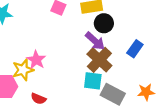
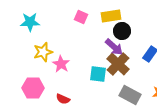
yellow star: (23, 70) -> (43, 52), moved
cyan square: (93, 81) -> (98, 74), moved

